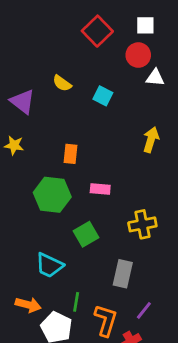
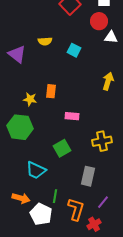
yellow semicircle: (62, 83) -> (45, 41), turned -40
yellow star: (14, 145) -> (30, 99), moved
green hexagon: (52, 195) -> (20, 127), moved

